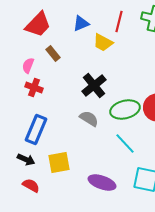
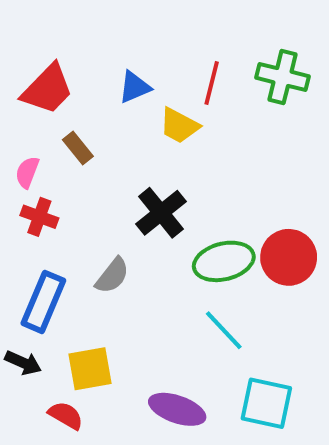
gray semicircle: (89, 118) -> (112, 276), moved, turned 96
red semicircle: (31, 186) -> (66, 415), moved

